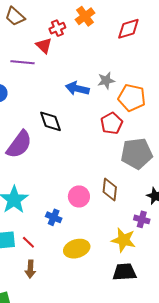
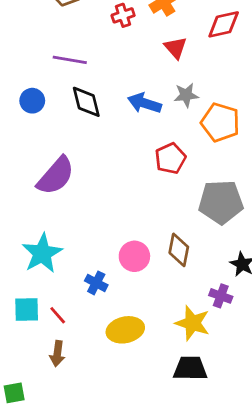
red triangle: (44, 46) -> (176, 48), moved
black diamond: (50, 121) -> (86, 102), moved
red pentagon: (112, 123) -> (170, 158), moved

